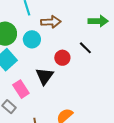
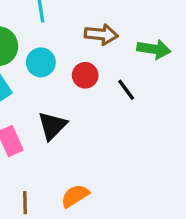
brown arrow: (51, 22) -> (101, 34), moved
red circle: (62, 58) -> (85, 75), moved

